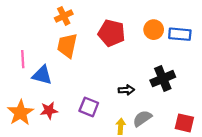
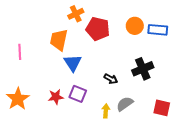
orange cross: (64, 16) -> (76, 14), moved
blue triangle: (42, 75) -> (73, 63), moved, turned 42
black arrow: (126, 90) -> (111, 79), turned 32
red star: (49, 110) -> (56, 97), moved

